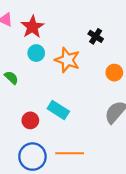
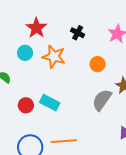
red star: (32, 27) -> (36, 28), moved
red circle: (30, 120) -> (26, 105), moved

